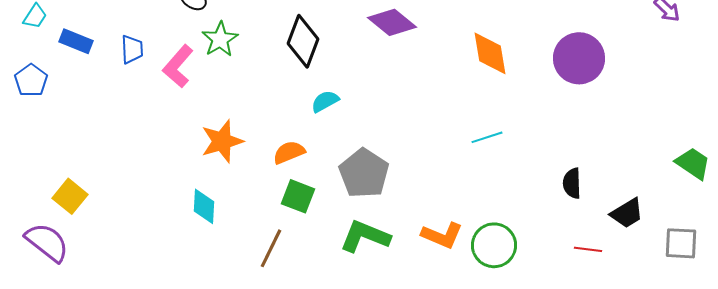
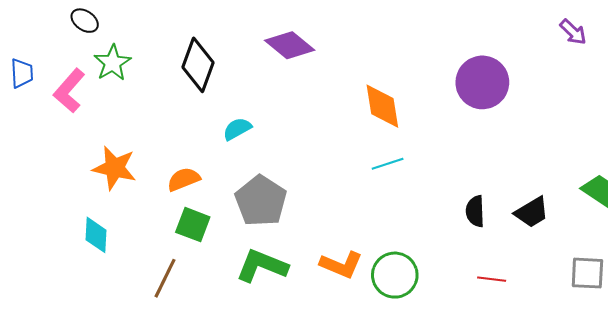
orange diamond: (490, 53) -> (382, 106), moved
cyan semicircle: (325, 101) -> (237, 129), moved
orange star: (222, 141) -> (115, 168), turned 30
black trapezoid: (627, 213) -> (532, 212), moved

